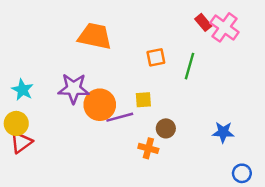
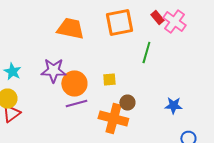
orange square: (156, 57) -> (119, 22), moved, size x1.8
purple line: (120, 117) -> (76, 104), moved
orange cross: (148, 148) -> (113, 118), size x1.8

